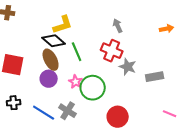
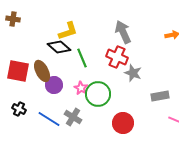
gray arrow: (118, 26) -> (123, 32), size x1.6
brown ellipse: (51, 60) -> (42, 71), moved
gray rectangle: (155, 77) -> (160, 96), moved
black cross: (14, 103) -> (19, 109), turned 32

